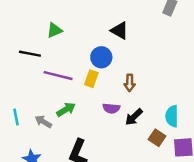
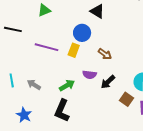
black line: (30, 54) -> (13, 29), moved
brown arrow: (130, 83) -> (105, 54), turned -56
green arrow: (66, 109) -> (67, 85), moved

